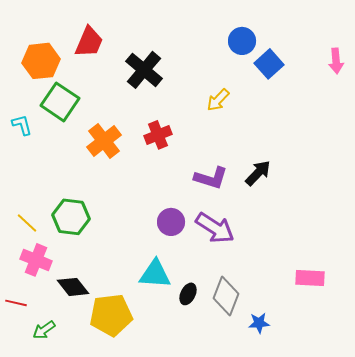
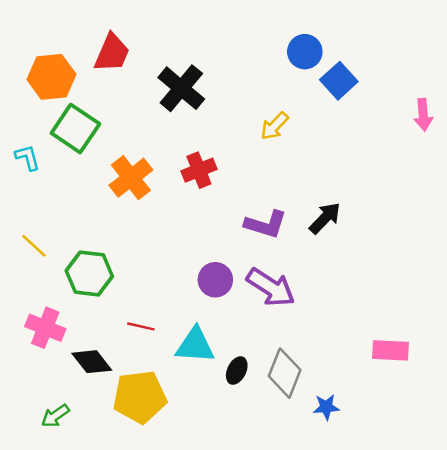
pink arrow: (336, 61) -> (423, 115), moved
yellow line: (27, 223) -> (34, 246), moved
red line: (16, 303) -> (141, 326), moved

